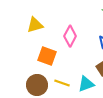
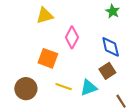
yellow triangle: (35, 25) -> (45, 16), moved
brown circle: (37, 85) -> (26, 89), moved

